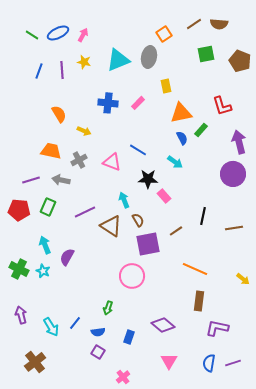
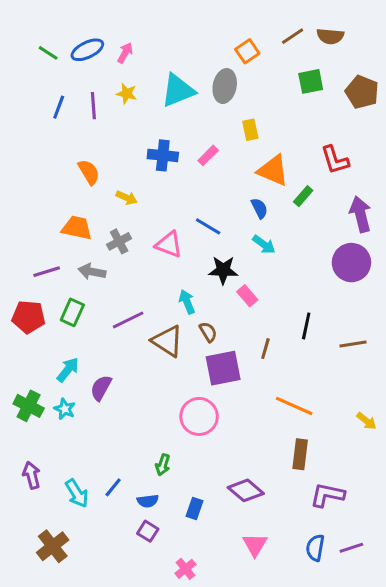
orange triangle: (181, 113) -> (273, 171), turned 35
blue semicircle: (182, 138) -> (259, 208), moved
brown line: (176, 231) -> (265, 349), turned -40
cyan arrow: (45, 245) -> (68, 370), turned 60

